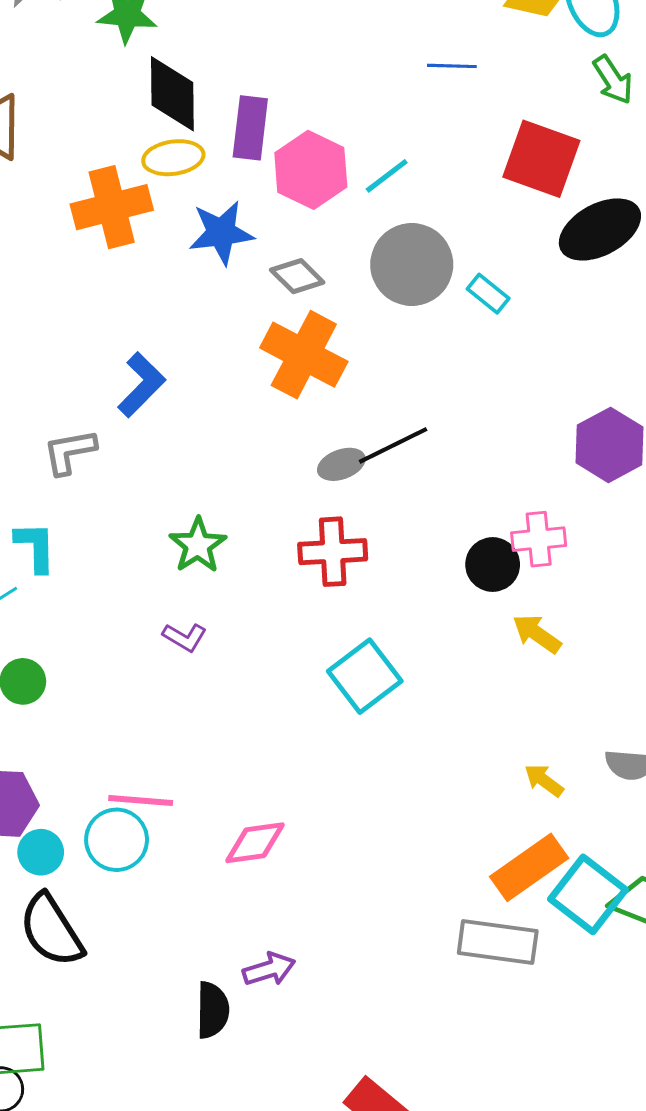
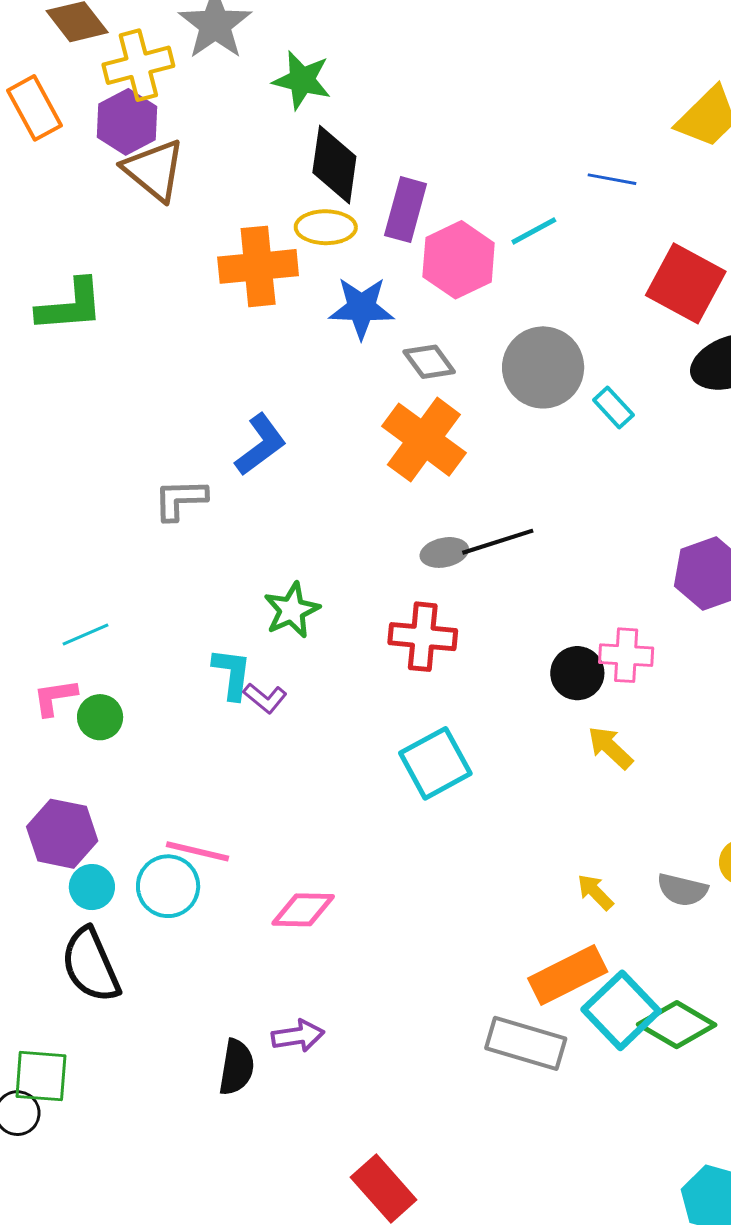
cyan line: (387, 176) -> (534, 231), moved
cyan L-shape: (35, 547) -> (232, 674), moved

